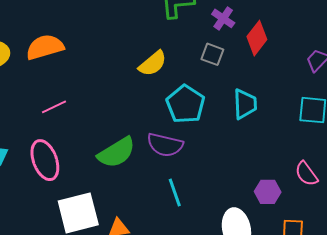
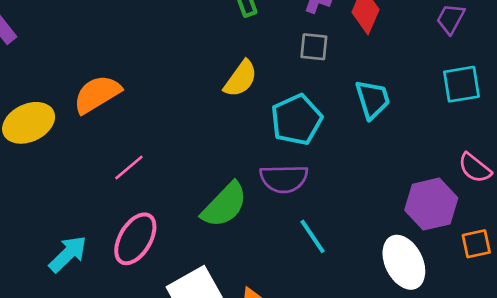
cyan pentagon: (186, 104) -> (296, 120), turned 30
pink ellipse: (45, 160) -> (135, 239), turned 66
purple hexagon: (268, 192) -> (431, 204), size x1.5

